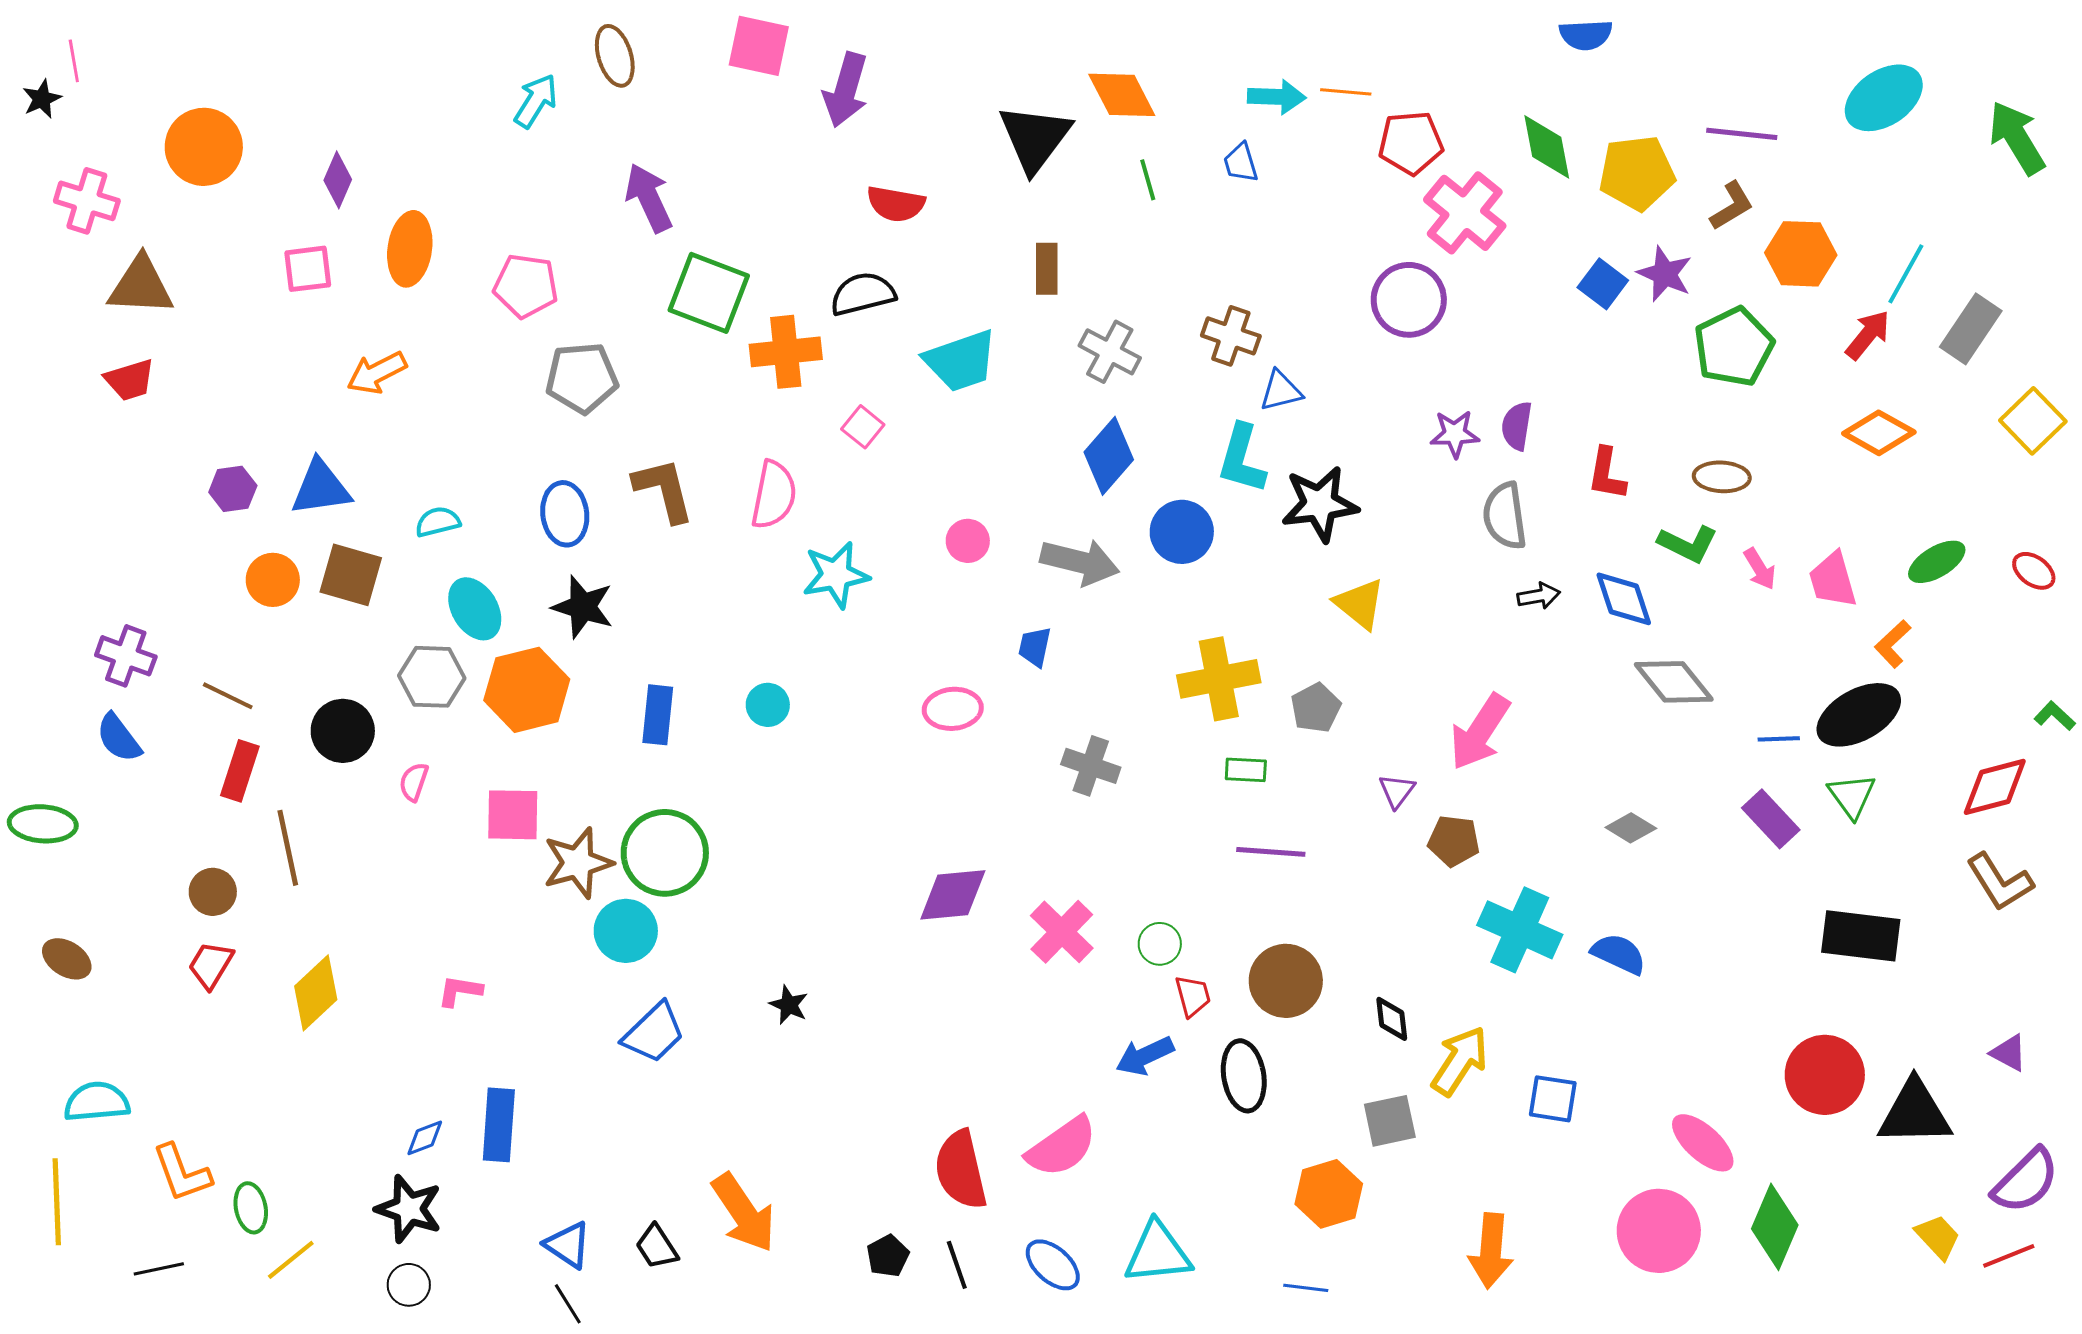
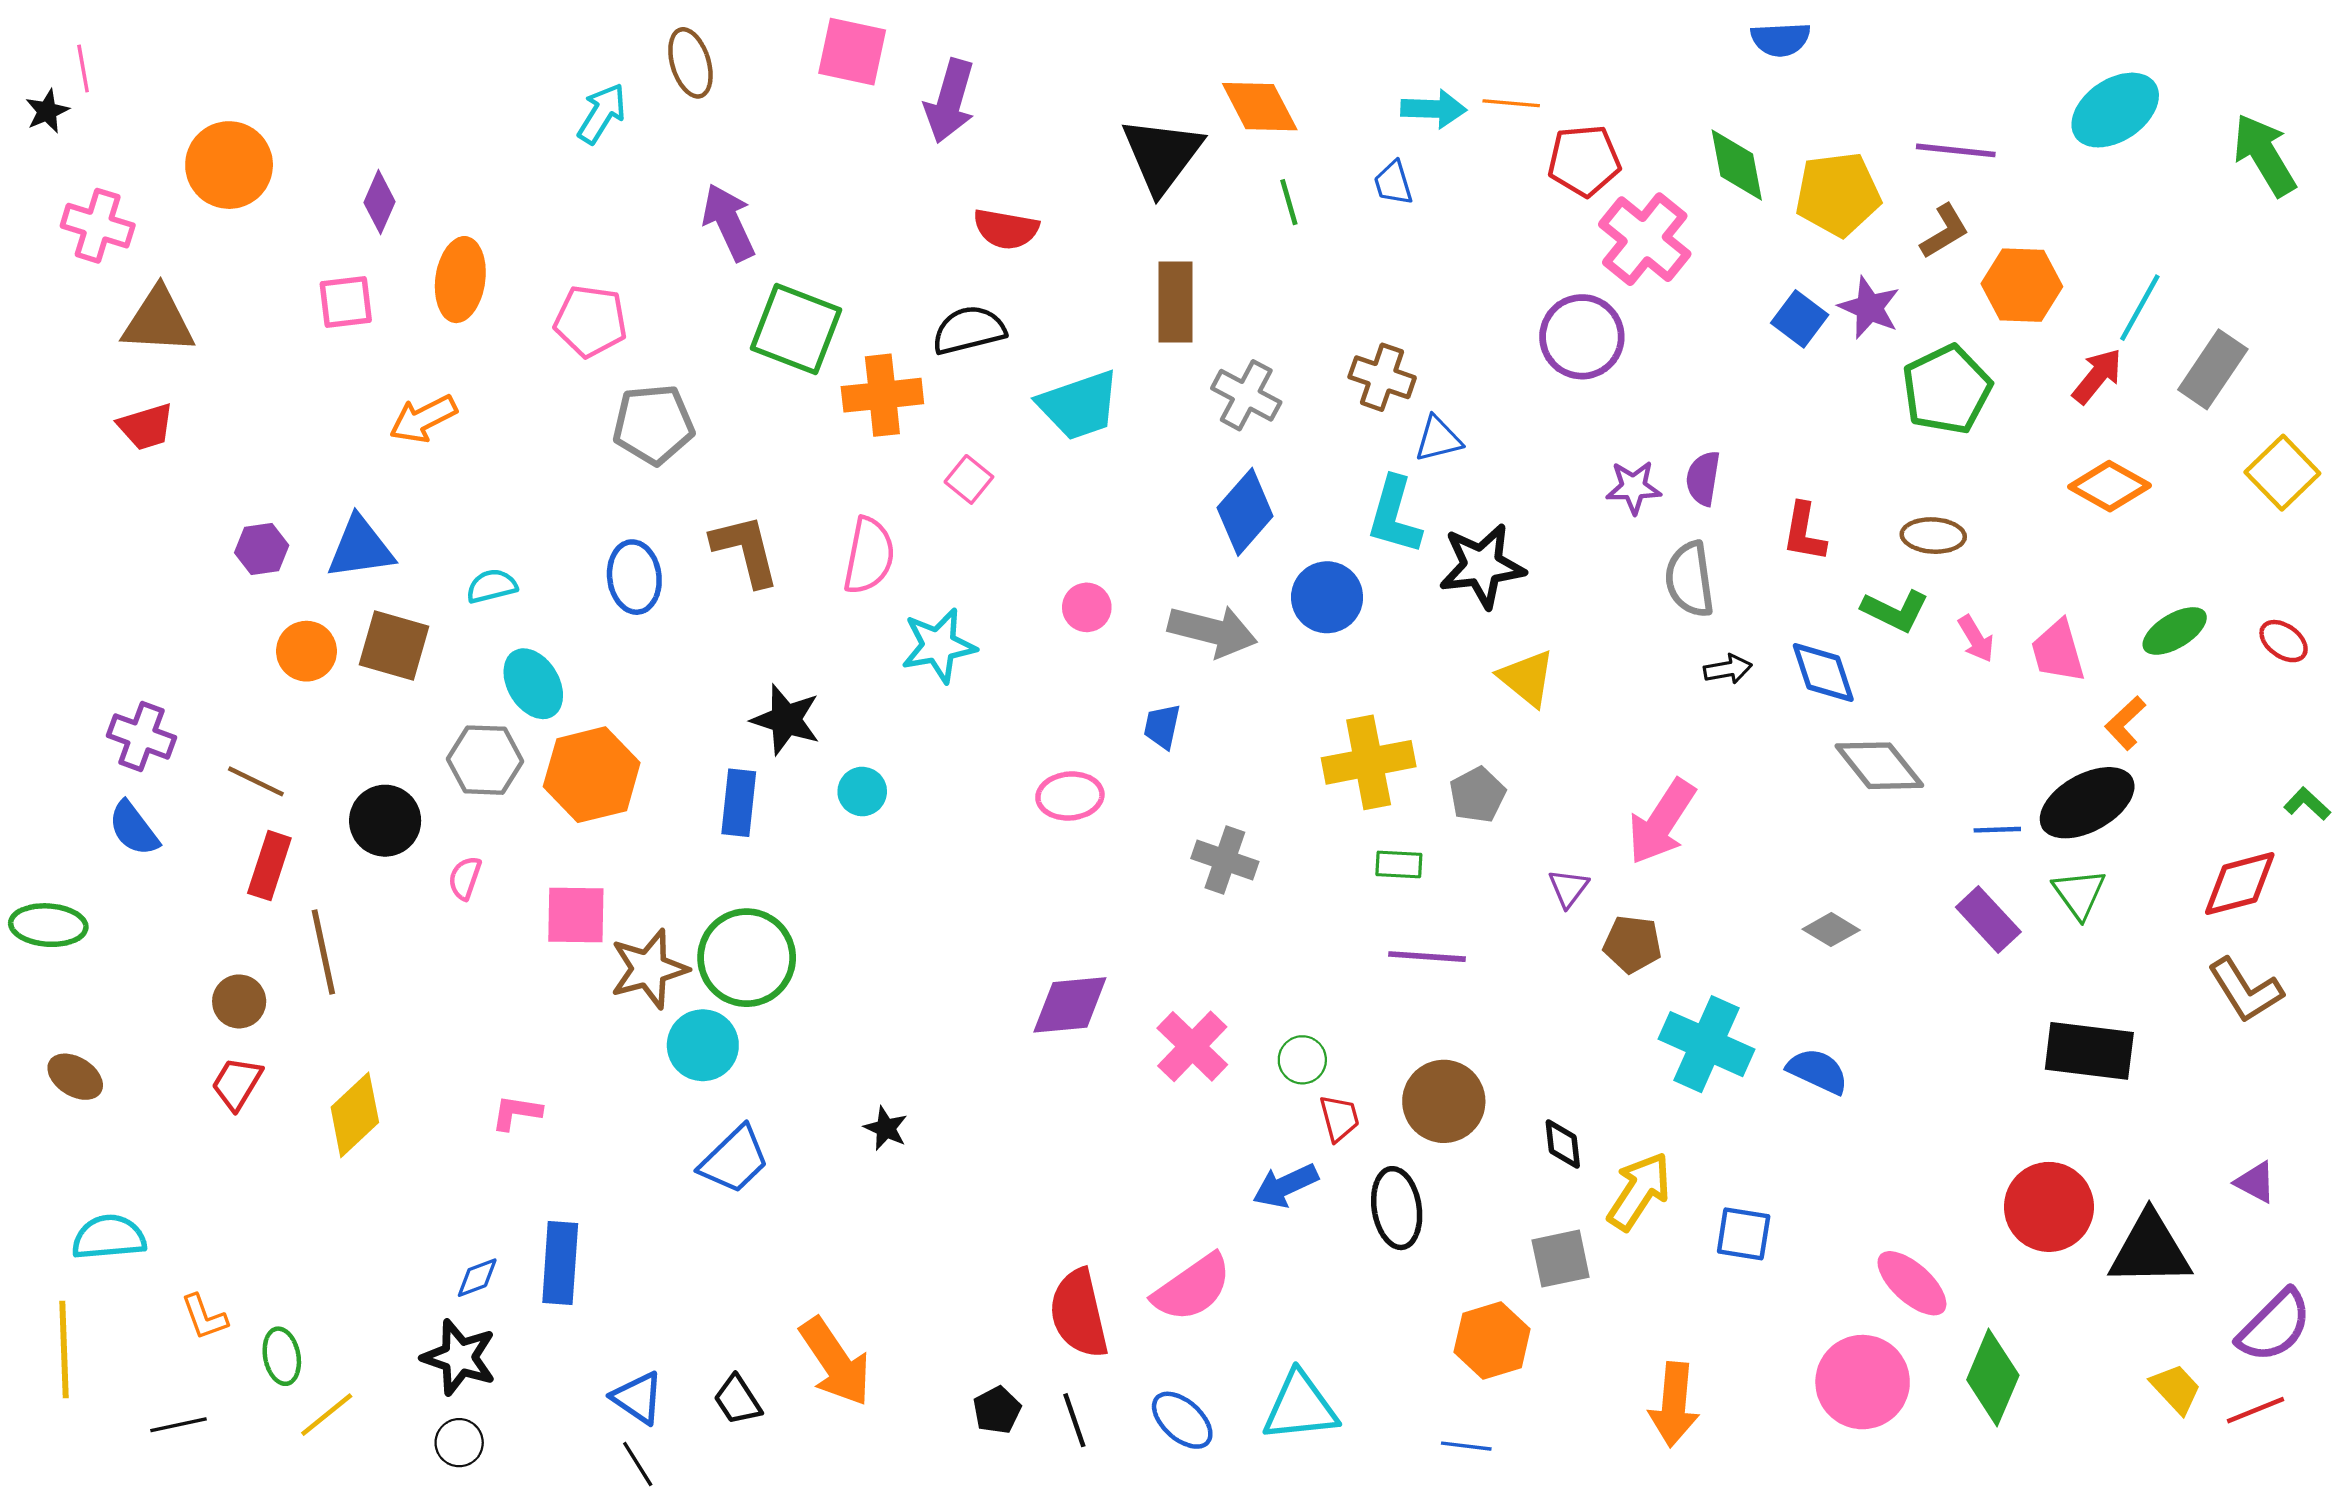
brown rectangle: (1047, 269) -> (1175, 302), size x1.4
black star: (583, 607) -> (786, 720), moved
orange L-shape: (182, 1173) -> (204, 1317), size x0.7

